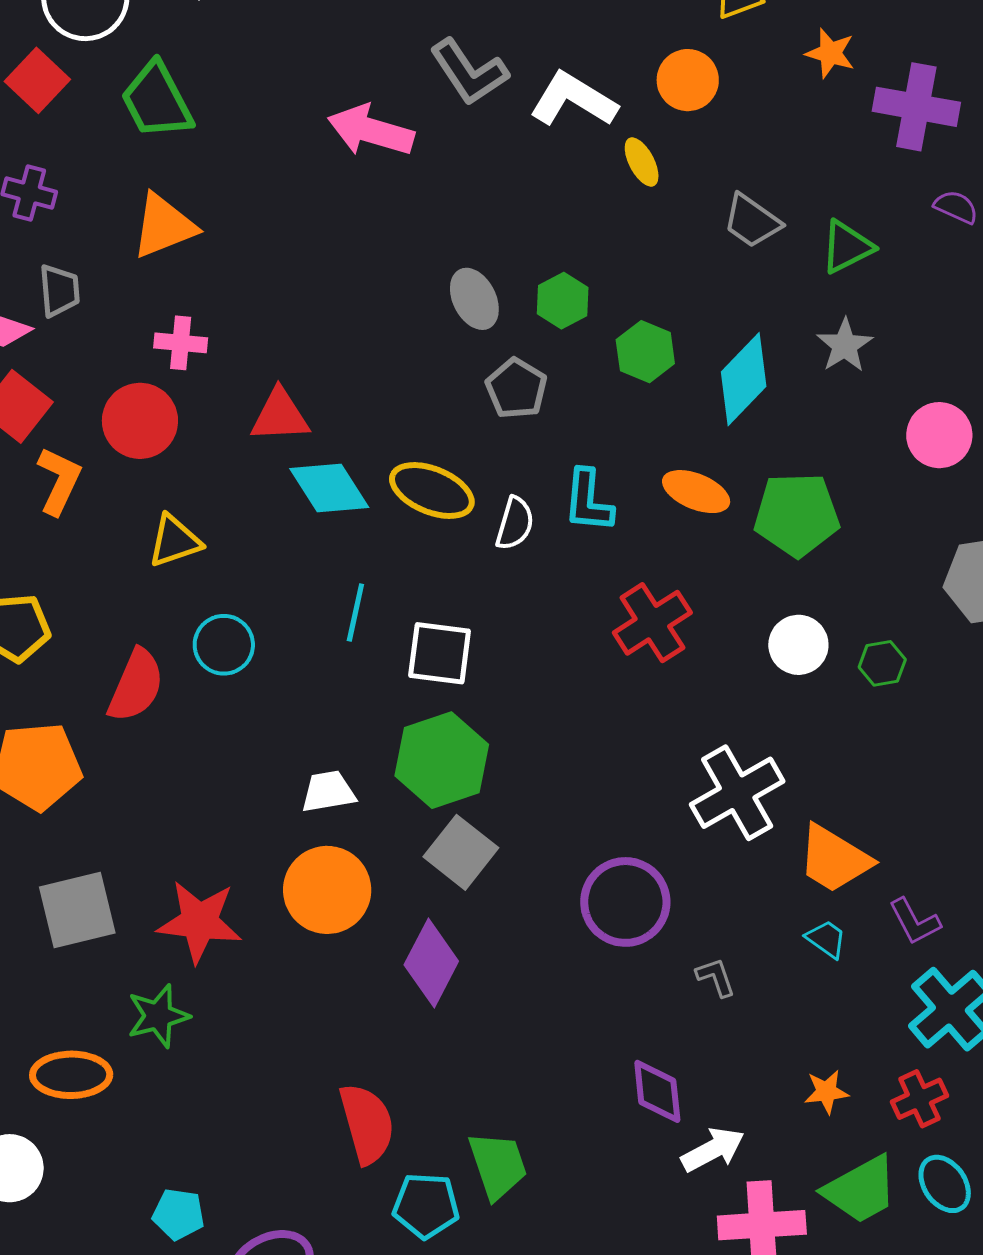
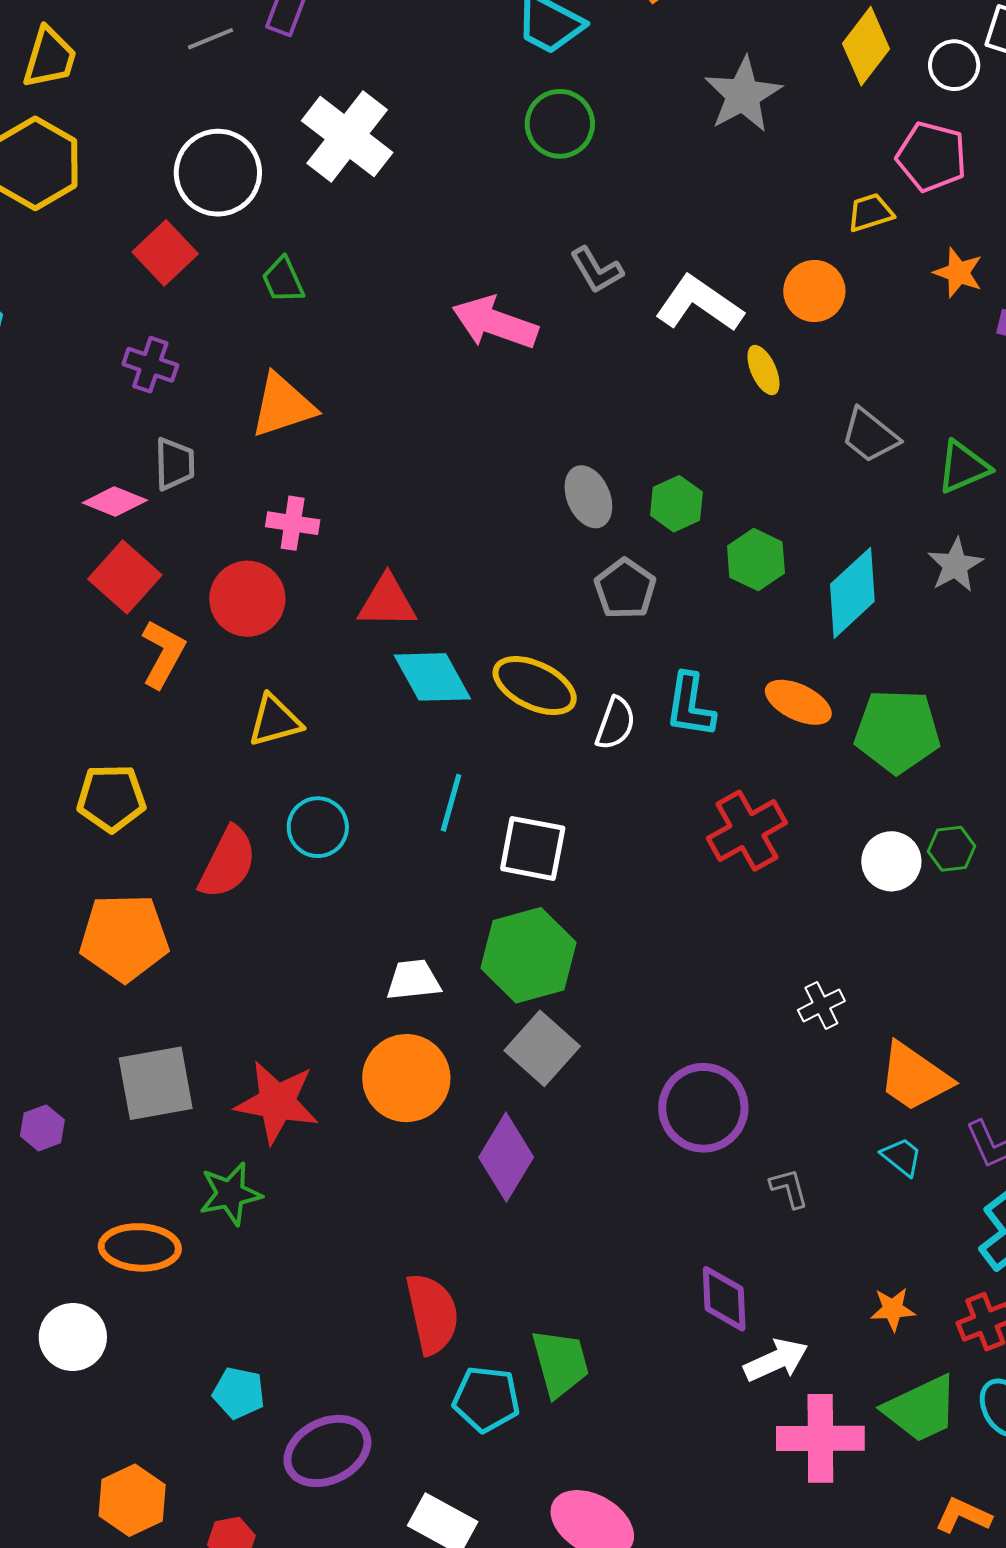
gray L-shape: (469, 72) -> (597, 270), size x0.7
green trapezoid: (157, 101) -> (283, 280), size x0.6
green hexagon: (882, 663) -> (951, 849), moved
white cross: (737, 793) -> (821, 1005), size x0.5

